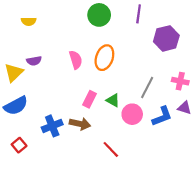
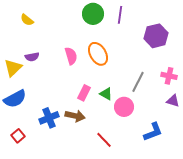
purple line: (139, 14) -> (120, 15), moved
yellow semicircle: (29, 21) -> (27, 20), turned 40
orange ellipse: (104, 58) -> (98, 54), turned -50
blue L-shape: (162, 116) -> (153, 132), moved

